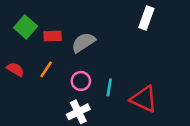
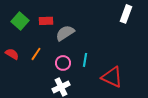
white rectangle: (146, 18) -> (126, 14), moved
red rectangle: (53, 36) -> (46, 21), moved
cyan line: (109, 87) -> (85, 60), moved

